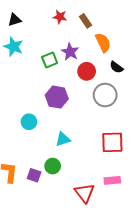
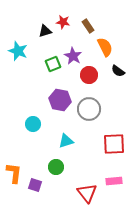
black triangle: (15, 20) -> (45, 31), moved
gray circle: (105, 95) -> (89, 109), moved
purple square: (34, 175) -> (35, 185), moved

